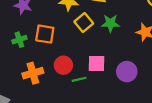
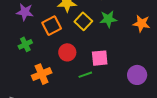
orange square: (45, 34) -> (52, 26), moved, turned -30
red circle: (63, 65) -> (67, 52), moved
purple circle: (127, 72) -> (137, 75), moved

